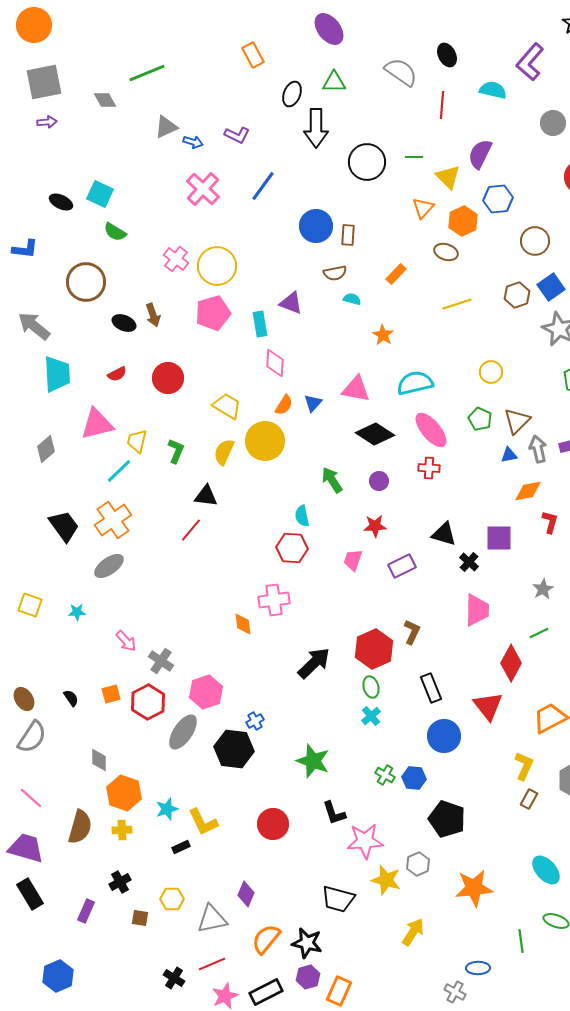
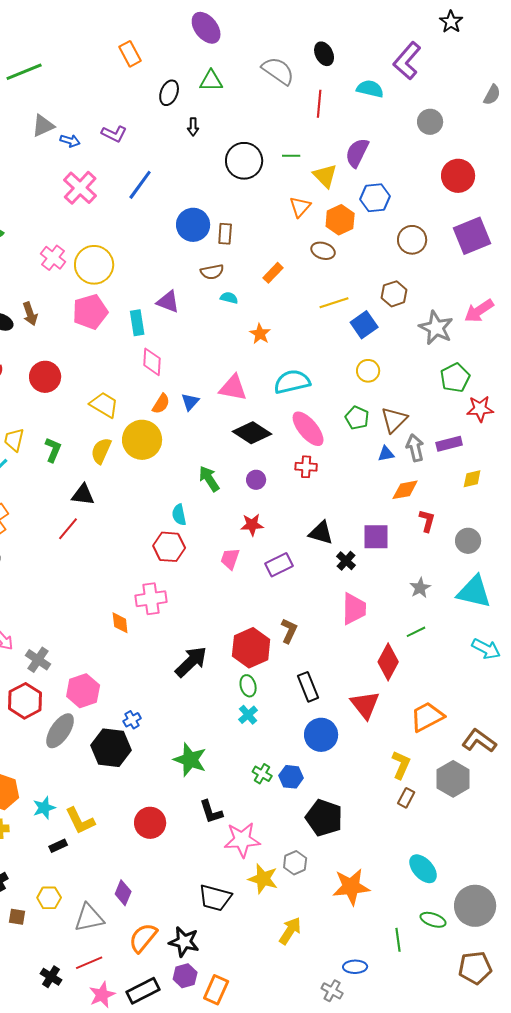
black arrow: (316, 128) -> (193, 127), size x0.5
blue square: (551, 287) -> (364, 325), moved

